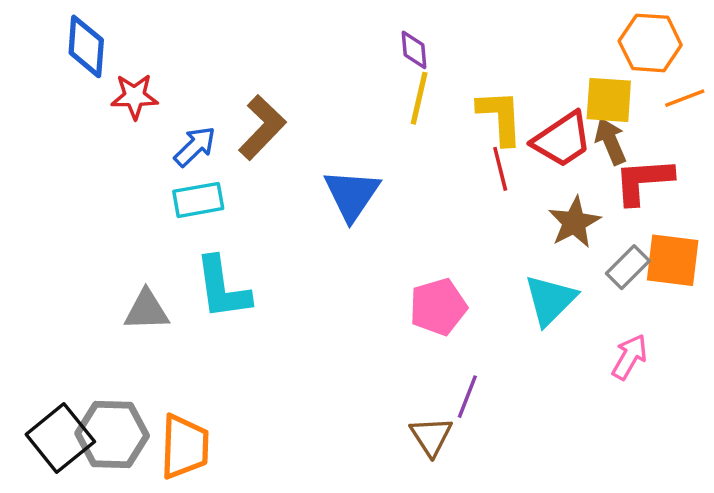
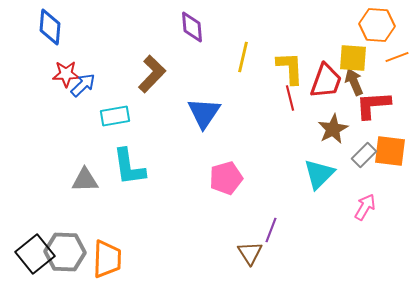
purple diamond: (414, 50) -> (192, 27), moved, size x1.4
red star: (135, 96) -> (66, 74), moved
red trapezoid: (562, 140) -> (326, 81), turned -36
blue arrow: (195, 146) -> (83, 85), moved
pink pentagon: (438, 307) -> (226, 178), moved

